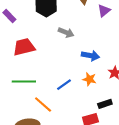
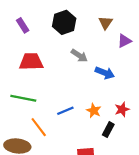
blue arrow: (90, 56) -> (105, 73), moved
black rectangle: (105, 104) -> (108, 130), moved, turned -56

